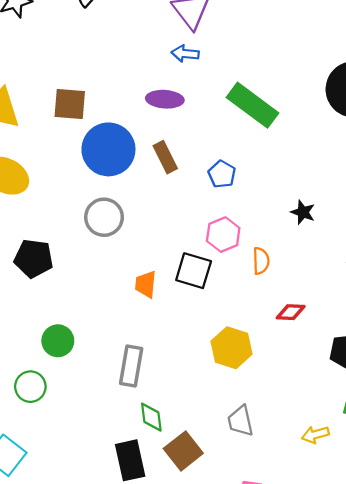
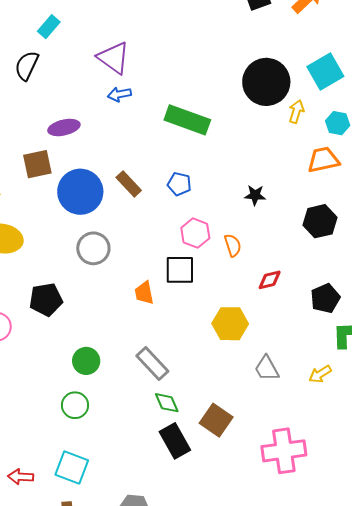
purple ellipse: (165, 99) -> (64, 127), moved
gray rectangle: (131, 366) -> (152, 363), turned -36
green diamond: (151, 417) -> (167, 403), moved
gray trapezoid: (240, 421) -> (267, 368), moved

